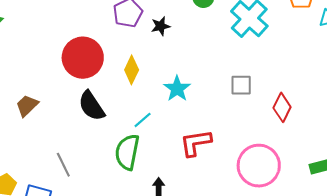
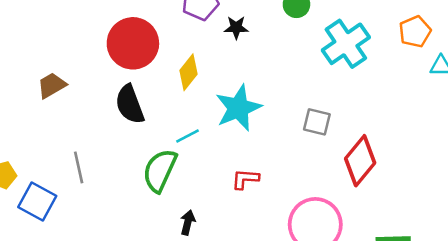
cyan star: (177, 89) -> (238, 108), size x1.4
red diamond: (282, 107) -> (360, 161), size x1.4
red L-shape: (196, 143) -> (245, 179), size x0.7

